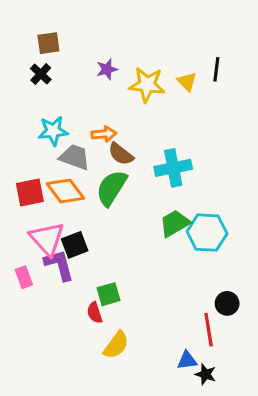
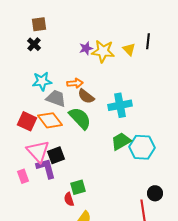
purple star: (107, 69) -> (86, 48), moved
green semicircle: (112, 188) -> (80, 118), turned 105
red square: (30, 193) -> (27, 121), turned 36

